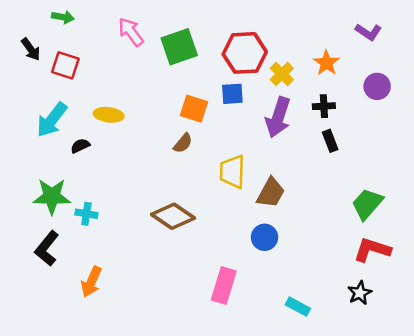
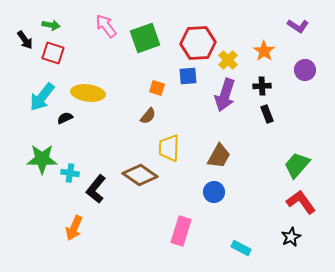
green arrow: (63, 17) -> (51, 25), moved
orange square: (194, 109) -> (157, 88), size x0.7
yellow ellipse: (109, 115) -> (88, 93), size x1.4
yellow trapezoid: (232, 172) -> (169, 148), moved
black L-shape: (47, 248) -> (96, 189), moved
red L-shape: (372, 250) -> (301, 202), turned 36

